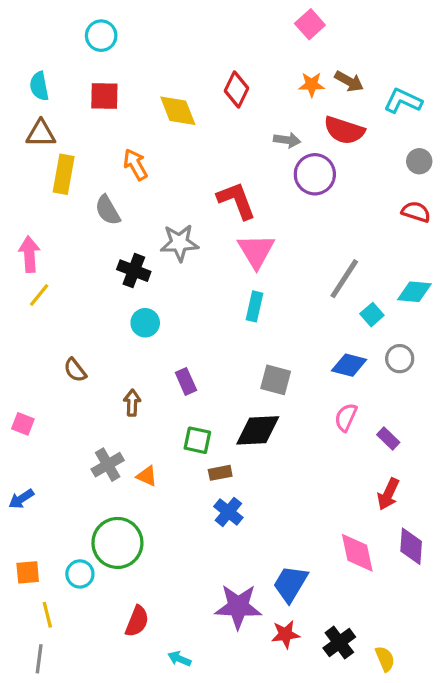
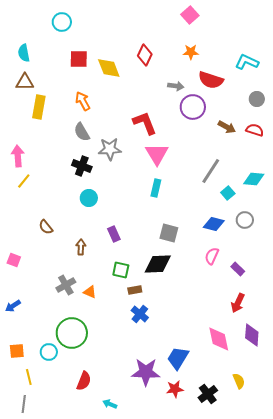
brown arrow: (349, 81) -> (227, 127), moved
red square: (104, 96) -> (79, 59), moved
gray semicircle: (108, 210) -> (82, 132), moved
yellow semicircle: (385, 659) -> (239, 381), moved

